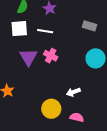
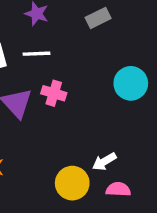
gray rectangle: (90, 26) -> (98, 18), moved, turned -32
white arrow: (73, 92) -> (104, 162), moved

